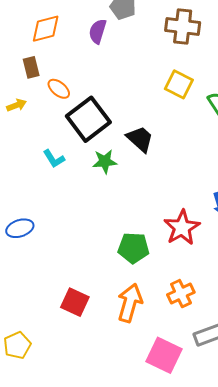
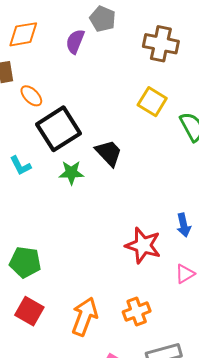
red star: (182, 228) -> (143, 245), turned -30
green pentagon: (134, 248) -> (25, 262), moved

